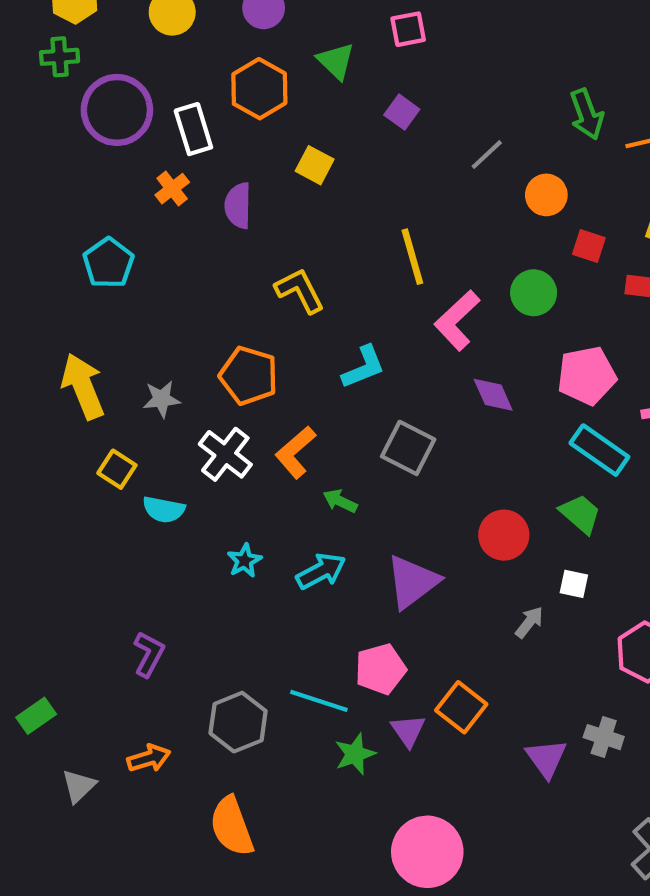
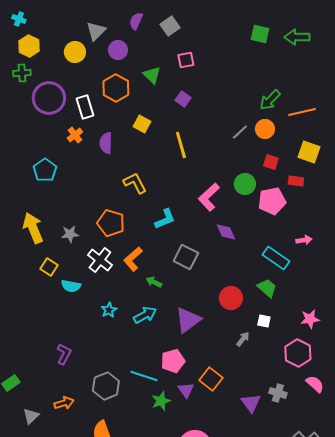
green arrow: (587, 114) -> (270, 100), turned 65
gray line: (487, 155) -> (240, 132), moved
orange circle: (546, 195) -> (265, 129), moved
yellow line: (412, 257) -> (181, 145), moved
pink pentagon: (587, 376) -> (272, 201), moved

